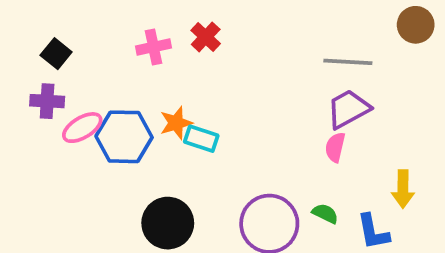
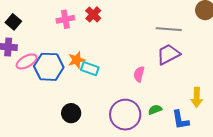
pink semicircle: (335, 147) -> (139, 74), moved
green semicircle: (325, 213) -> (155, 110), turned -48
black circle: (168, 223) -> (71, 113), size x0.7

